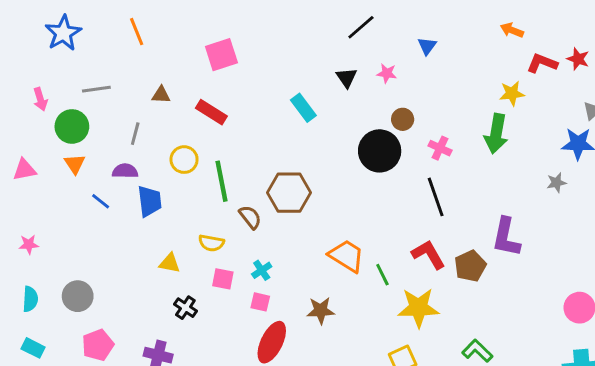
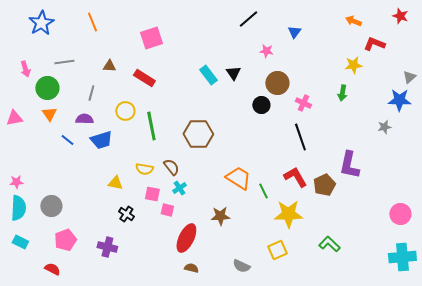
red star: (578, 59) -> (400, 16), moved
black triangle: (347, 78) -> (233, 73), moved
brown circle: (403, 119) -> (277, 83), size x1.5
green arrow: (496, 134) -> (342, 93), size x0.6
black circle: (380, 151) -> (261, 105), size x0.6
blue trapezoid: (150, 201) -> (101, 140), turned 80
brown semicircle: (250, 217) -> (171, 167), moved
pink star: (29, 244) -> (16, 182), moved
cyan semicircle: (30, 299) -> (18, 208), size x1.4
pink square: (260, 302) -> (167, 210), moved

